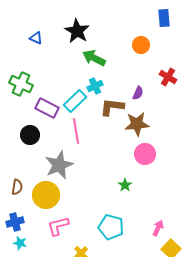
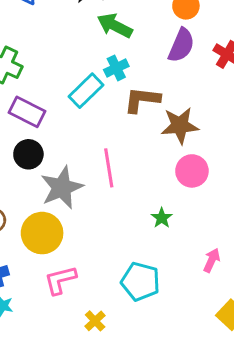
purple semicircle: (138, 93) -> (181, 45), moved, size x1.6
purple rectangle: (47, 108) -> (27, 112), moved
pink line: (76, 131) -> (109, 168), moved
black circle: (30, 135) -> (28, 154), moved
pink arrow: (158, 228) -> (212, 260), moved

